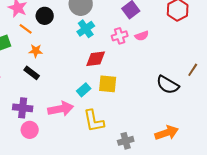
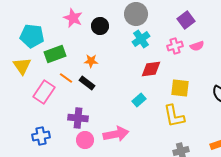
orange line: (26, 29) -> (66, 78), moved
yellow square: (108, 84) -> (180, 88), moved
pink arrow: (61, 109) -> (116, 134), moved
yellow L-shape: (94, 121) -> (174, 116), moved

